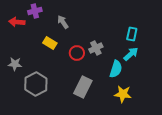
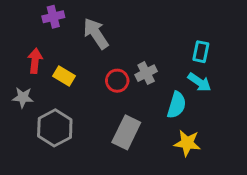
red arrow: (17, 22) -> (35, 61), moved, turned 91
gray arrow: (63, 22) -> (96, 33), size x1.5
yellow rectangle: (50, 43) -> (64, 76), moved
cyan arrow: (131, 54) -> (199, 82), turned 77

